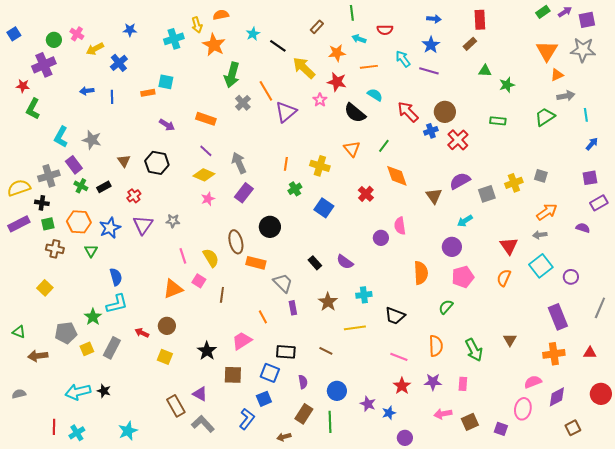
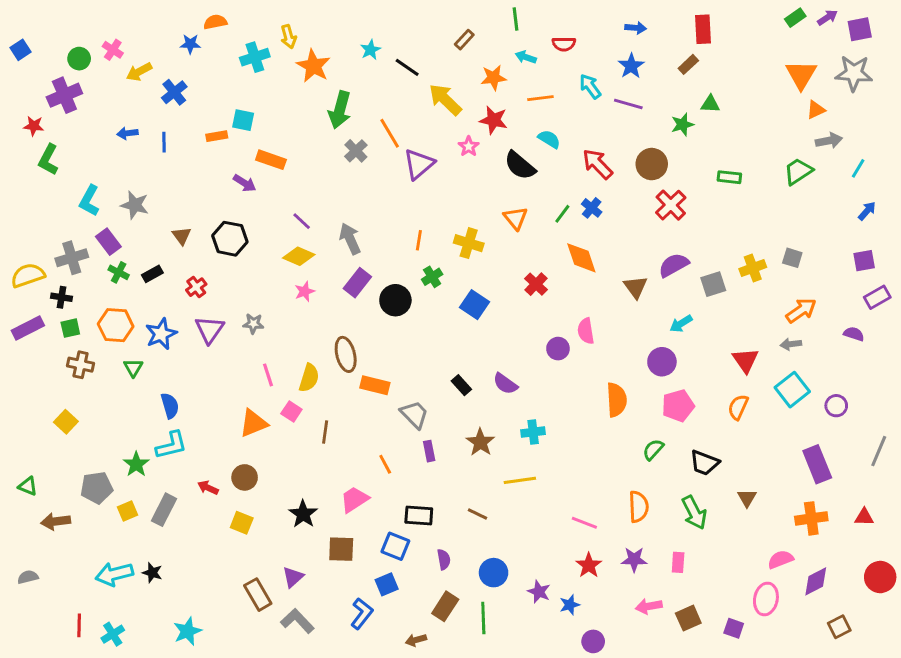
orange semicircle: (221, 15) -> (215, 22), moved
green star: (507, 85) -> (682, 124), moved
cyan line: (586, 115) -> (858, 168), turned 40
orange rectangle: (206, 119) -> (271, 160), moved
blue cross: (431, 131) -> (592, 208), moved, turned -32
black circle: (270, 227) -> (395, 300), moved
yellow semicircle: (211, 258) -> (309, 378), turned 48
black trapezoid: (395, 316) -> (704, 463), moved
purple triangle: (200, 394) -> (293, 577), turned 49

